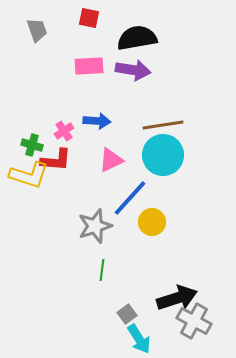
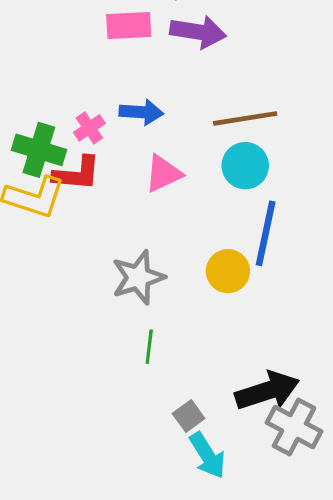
green cross: (32, 145) -> (39, 150), size x1.5
cyan circle: (163, 155) -> (245, 166), size x0.7
blue line: (130, 198) -> (266, 233), moved, turned -30

